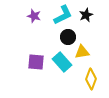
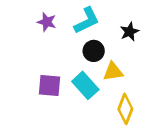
black star: (86, 15) -> (130, 32), moved

